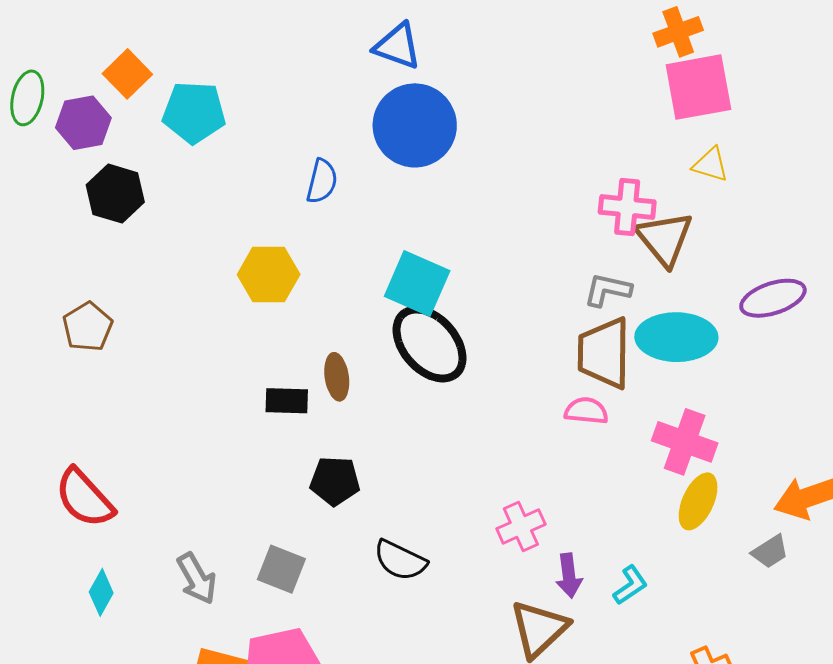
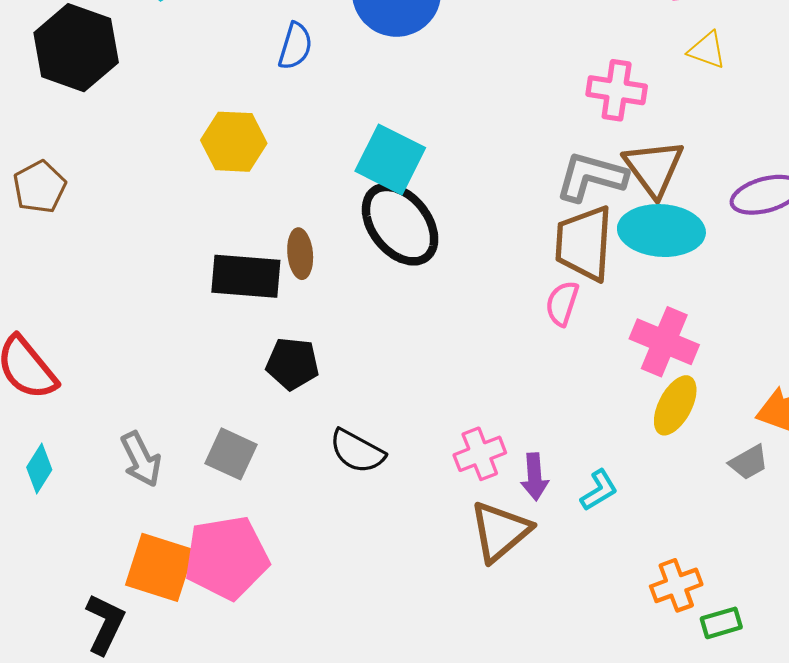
black hexagon: (115, 194) -> (76, 48), size x1.4
brown triangle: (664, 239) -> (654, 168), moved
gray L-shape: (607, 290) -> (591, 177), size x1.4
black rectangle: (287, 401) -> (246, 276), size x1.5
pink semicircle: (586, 411) -> (562, 303), turned -81
pink cross: (521, 527) -> (480, 454), moved

